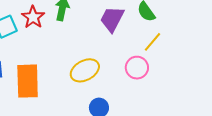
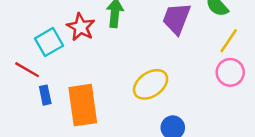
pink circle: (137, 68) -> (230, 72), moved

